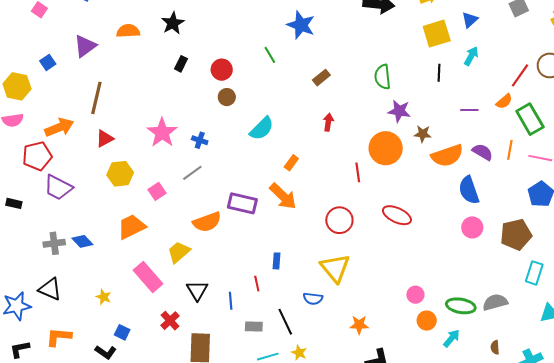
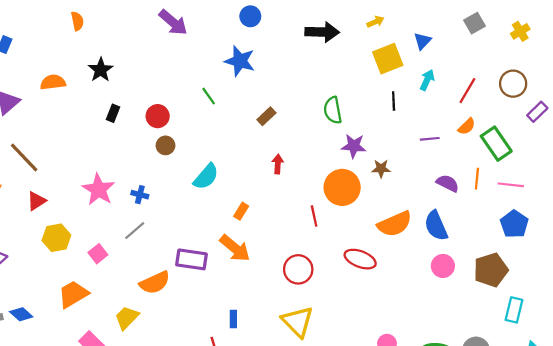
red line: (520, 75) -> (467, 91), moved
brown line: (96, 98) -> (24, 158), turned -52
orange semicircle: (447, 156) -> (395, 224), moved

